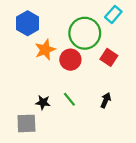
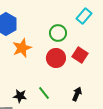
green circle: (85, 33) -> (58, 33), size x0.6
red circle: (70, 60) -> (56, 58), moved

